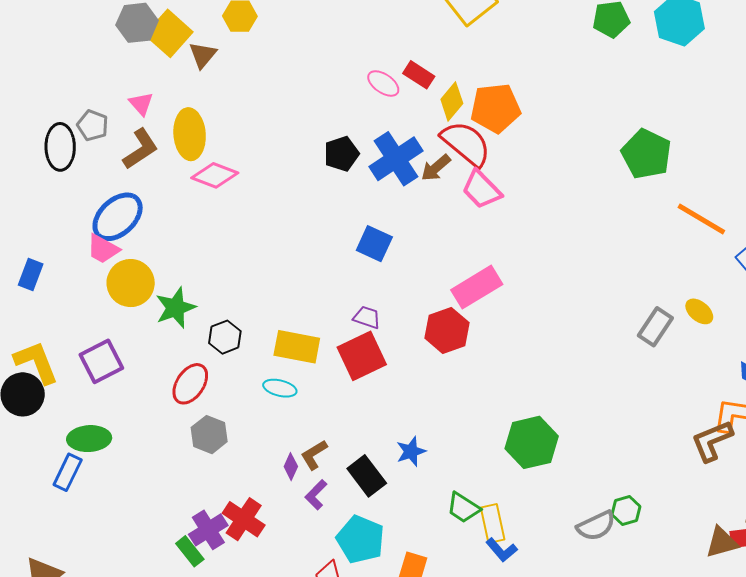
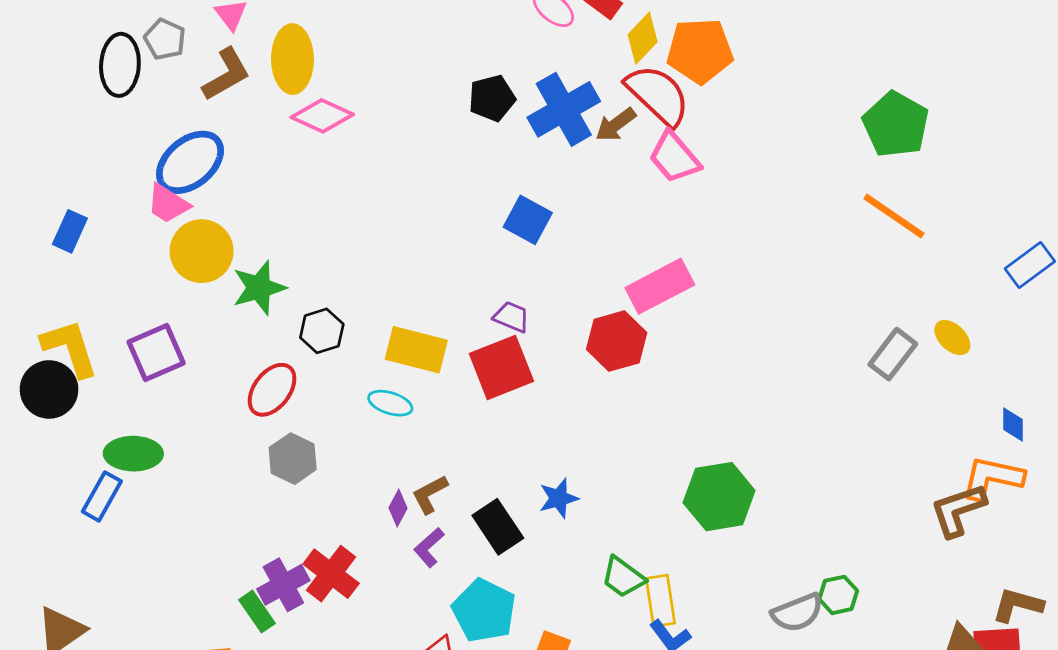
orange line: (701, 219) -> (894, 216), moved

